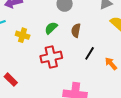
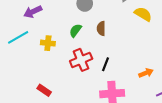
black line: (90, 53) -> (105, 64), moved
orange arrow: (111, 64) -> (146, 73), moved, turned 120

